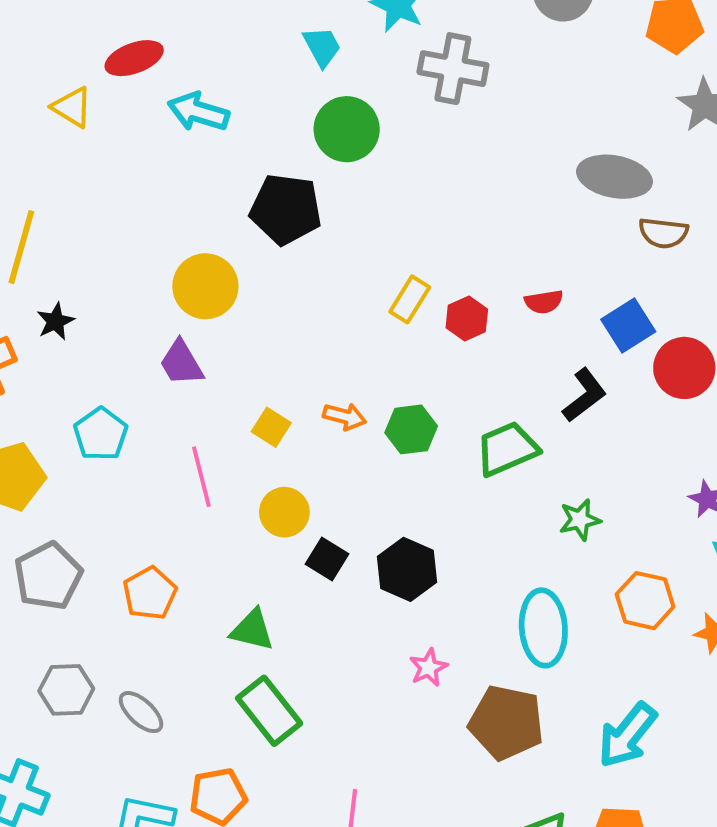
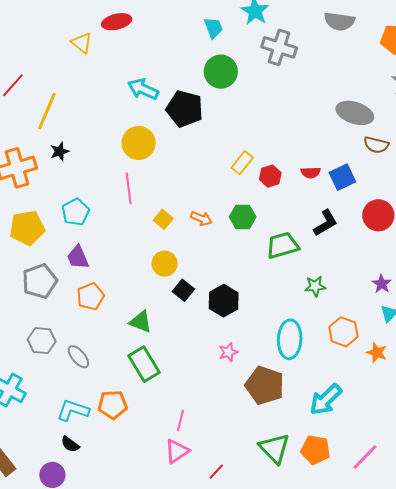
cyan arrow: (198, 112) -> (143, 89), moved
blue square: (628, 326) -> (342, 177), moved
purple trapezoid: (181, 363) -> (78, 257), moved
green hexagon: (411, 429) -> (243, 217), moved
pink line: (201, 477) -> (129, 188), moved

